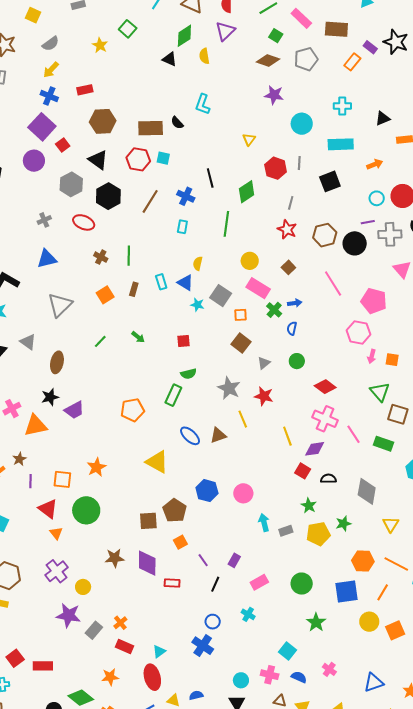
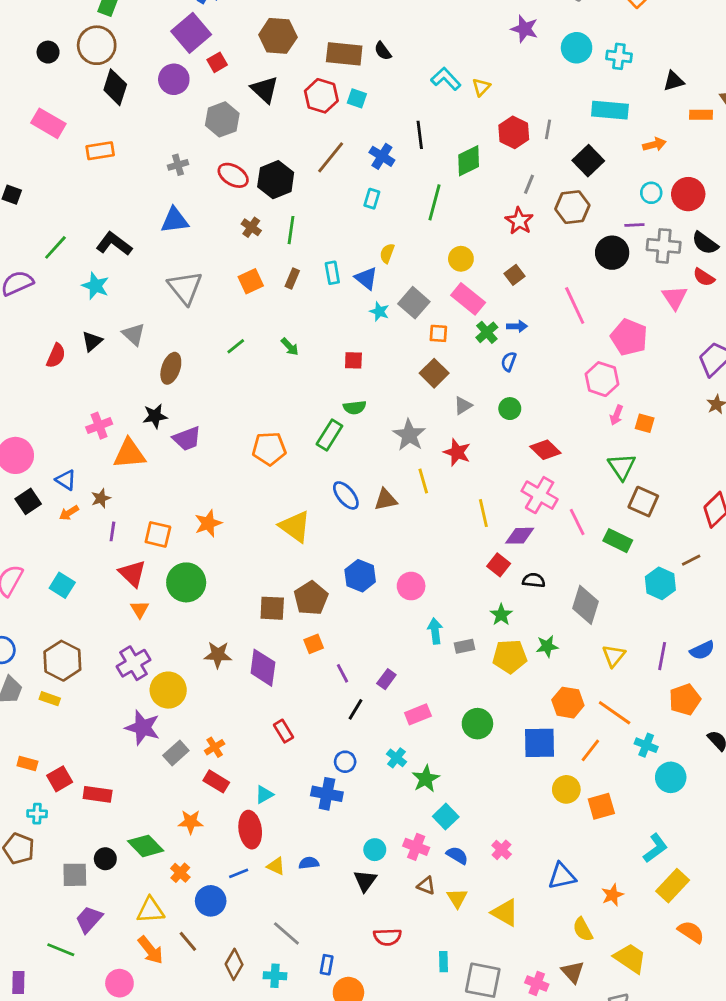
cyan L-shape: (203, 104) -> (446, 79), moved, turned 110
cyan circle: (302, 124) -> (577, 48), moved
black square: (330, 181) -> (588, 161), turned -30
black hexagon: (108, 196) -> (276, 180), moved
brown hexagon: (325, 235) -> (572, 207), moved
gray triangle: (60, 305) -> (185, 288), turned -32
red rectangle: (172, 583) -> (284, 731), moved, turned 49
yellow circle: (83, 587) -> (168, 690), size x1.6
green star: (316, 622) -> (426, 779), moved
blue cross: (203, 646) -> (327, 794), turned -30

